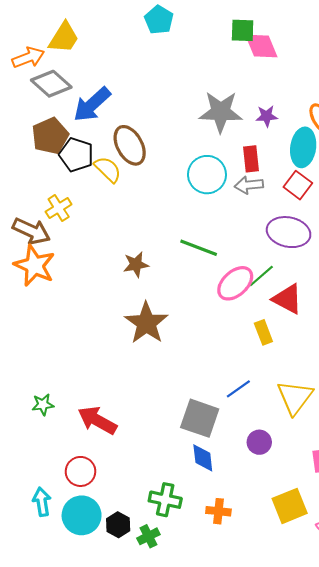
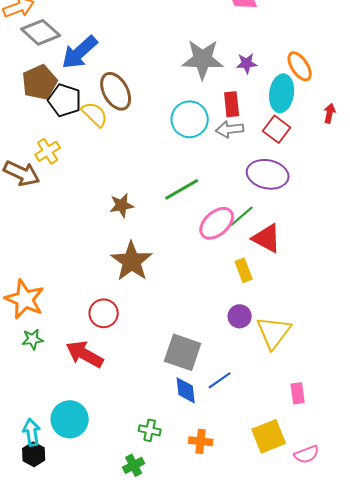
green line: (199, 248) -> (182, 189), turned -51
orange star: (35, 266) -> (25, 299), moved
blue line: (238, 389) -> (220, 380), moved
purple circle: (259, 442) -> (240, 316), moved
red circle: (80, 471) -> (104, 313), moved
green cross: (165, 500) -> (150, 430), size x0.7
cyan circle: (82, 515) -> (70, 419), moved
black hexagon: (118, 525) -> (34, 454), moved

